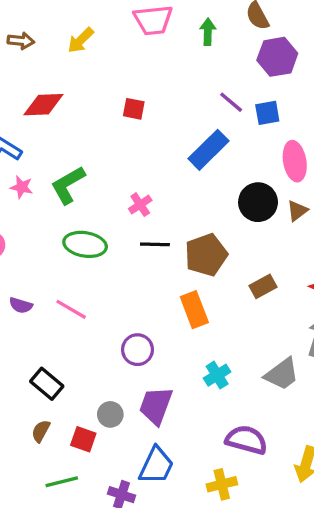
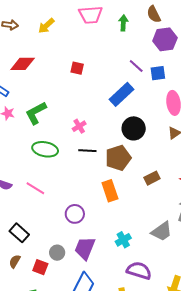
black circle: (258, 202) -> (134, 128), moved
cyan cross: (217, 375) -> (123, 240), moved

